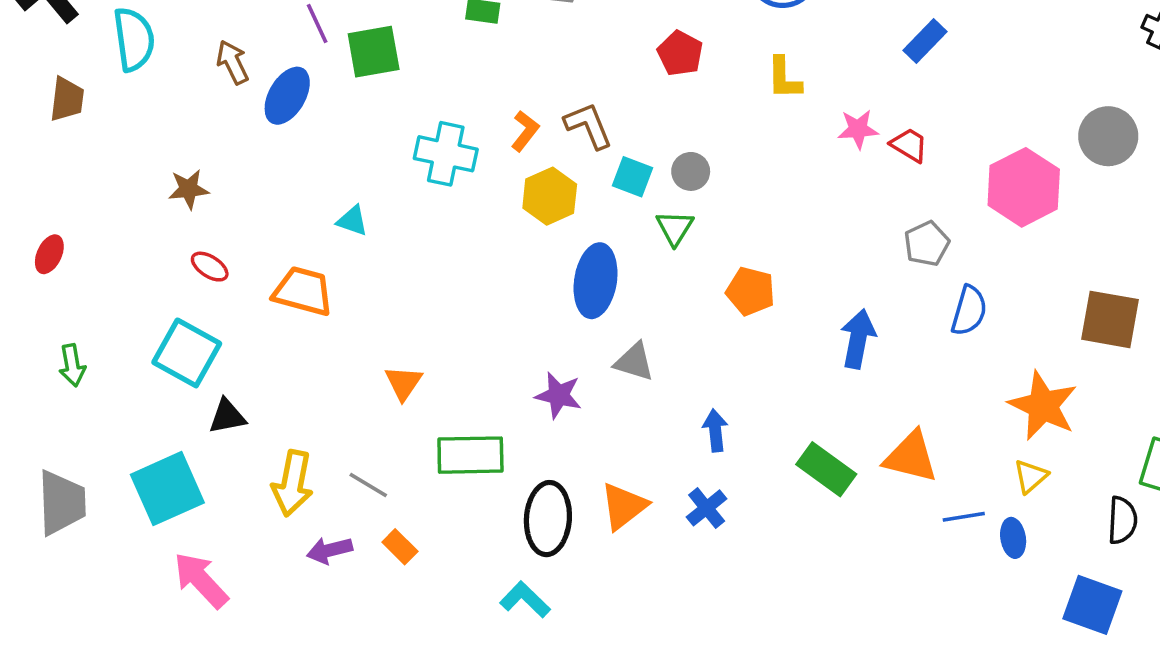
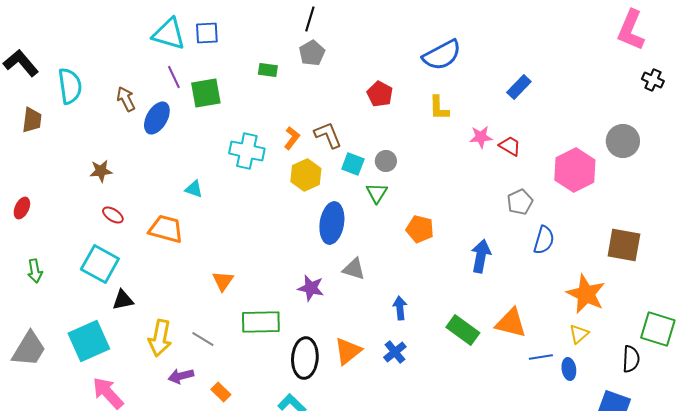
gray trapezoid: (62, 503) -> (29, 349), turned 33
orange rectangle: (400, 547) -> (221, 392), moved

